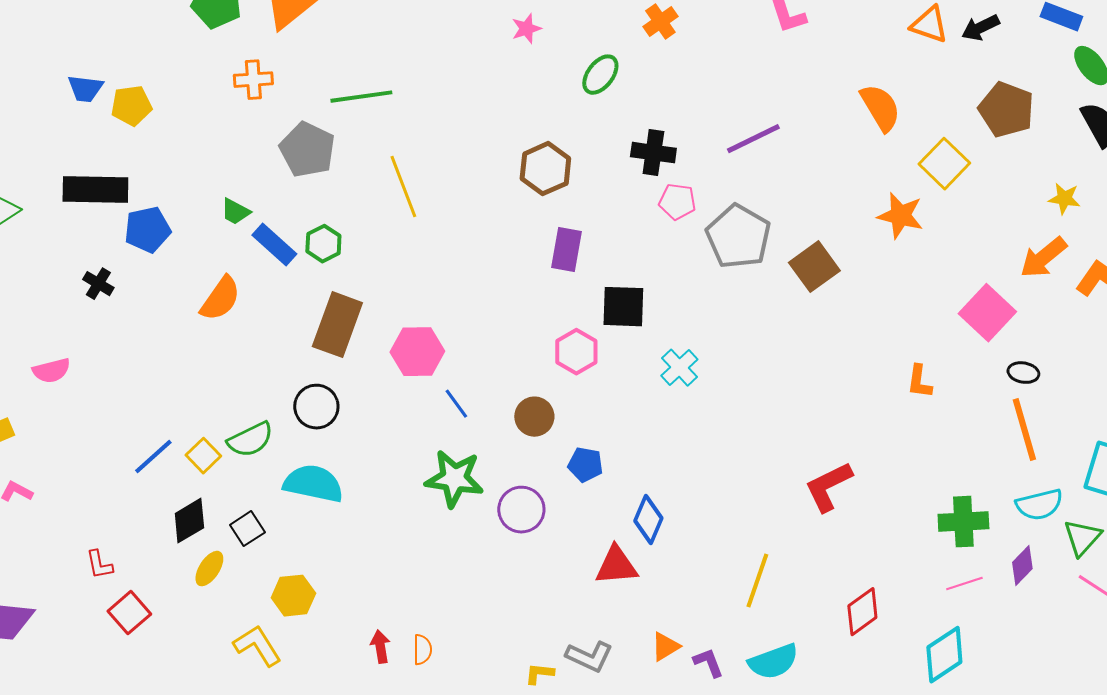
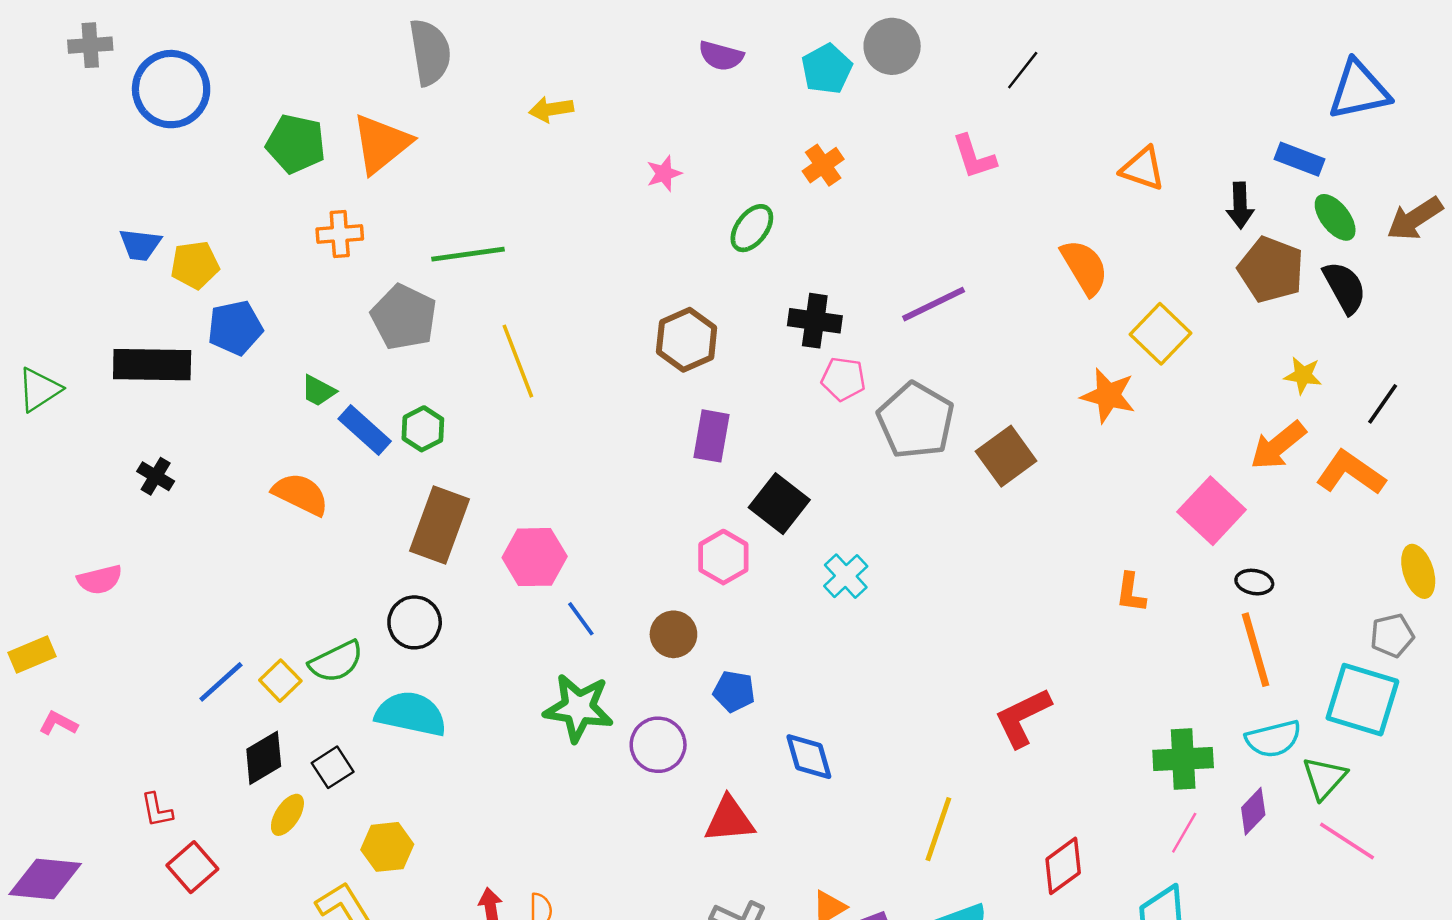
black arrow: (980, 28) -> (1240, 205), moved, turned -66
brown pentagon: (1006, 110) -> (1271, 270), moved
blue pentagon: (147, 230) -> (235, 328), moved
orange semicircle: (220, 299) -> (301, 494), turned -99
black square: (623, 307) -> (779, 504), turned 36
blue diamond: (648, 520) -> (809, 757), turned -39
red triangle: (616, 566) -> (729, 820), moved
pink line: (964, 584) -> (1184, 833), turned -42

